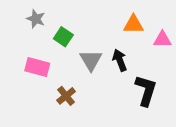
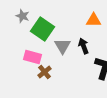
green square: (63, 37) -> (42, 29), size x1.6
pink rectangle: (37, 67) -> (32, 57), moved

